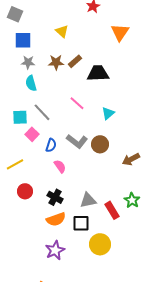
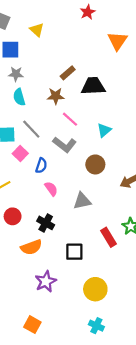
yellow triangle: (62, 31) -> (37, 30), moved
brown star: (56, 62) -> (56, 96), moved
gray L-shape: (77, 141) -> (64, 145), moved
gray triangle: (88, 200) -> (82, 201), moved
orange semicircle: (56, 219) -> (31, 247), moved
yellow circle: (100, 244) -> (95, 289), moved

